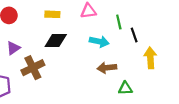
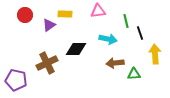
black diamond: (56, 40) -> (76, 49), moved
purple triangle: (13, 48) -> (49, 25), moved
green triangle: (125, 88) -> (134, 74), moved

